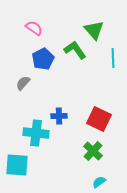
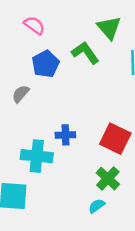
cyan semicircle: (99, 182) -> (97, 206), moved

